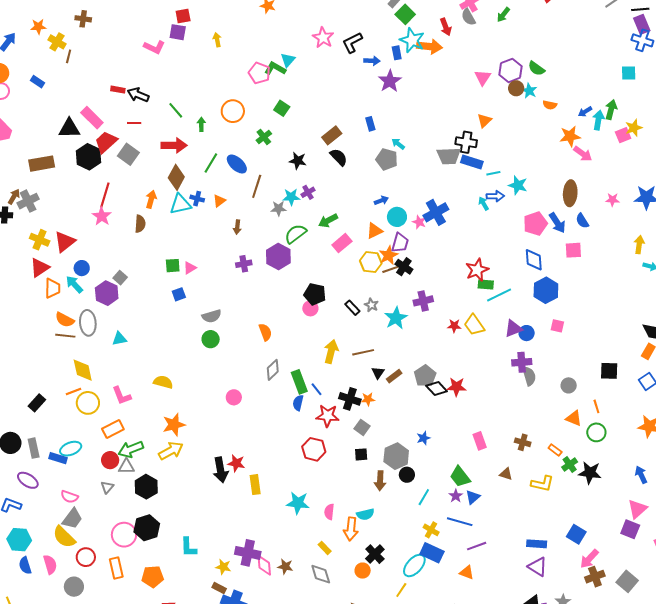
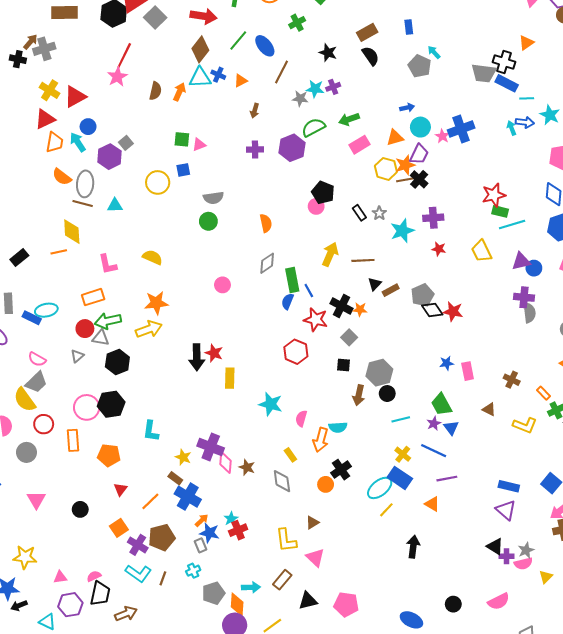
orange arrow: (151, 199) -> (179, 92), moved
red star: (454, 326) -> (439, 249), moved
brown line: (65, 336) -> (83, 204), moved
yellow circle: (88, 403) -> (158, 182), moved
blue star: (423, 438) -> (447, 363), moved
cyan line: (424, 497) -> (401, 419), turned 36
blue triangle: (473, 497) -> (451, 428), turned -35
yellow line: (401, 590) -> (386, 510), moved

